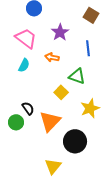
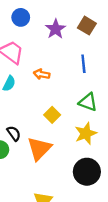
purple star: (60, 32) -> (56, 29), moved
green triangle: (77, 76) -> (88, 102), moved
black circle: (75, 141) -> (87, 172), moved

